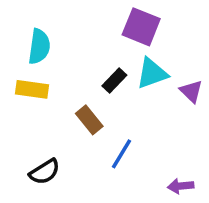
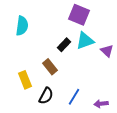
yellow rectangle: (32, 89) -> (25, 80), moved, turned 60
blue line: (121, 154) -> (74, 97), moved
black semicircle: (45, 172) -> (46, 96), moved, turned -30

